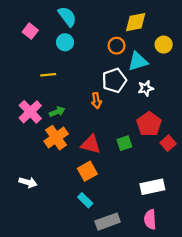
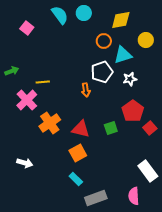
cyan circle: (65, 42) -> (84, 13), moved
yellow line: (48, 75) -> (43, 82), moved
green arrow: (57, 112) -> (12, 71), moved
white rectangle: (152, 187) -> (148, 171), moved, turned 65

